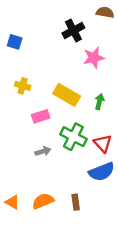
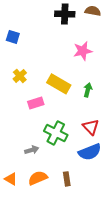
black cross: (73, 30) -> (65, 14), moved, turned 30
yellow cross: (23, 86) -> (20, 76), turned 32
green cross: (73, 137) -> (56, 133), moved
gray arrow: (43, 151) -> (32, 150), moved

